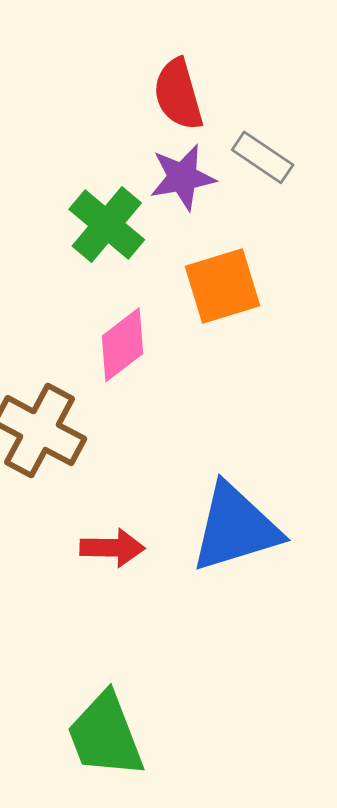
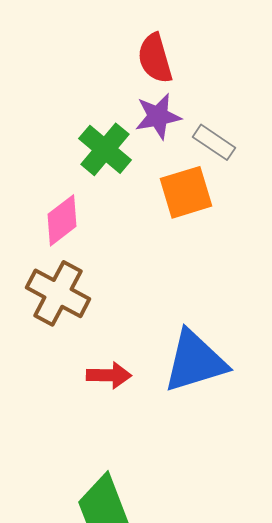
gray rectangle: (263, 157) -> (214, 142), moved
pink diamond: (122, 345) -> (62, 220), moved

